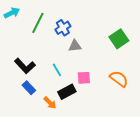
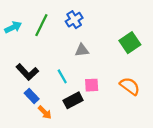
cyan arrow: (12, 13) -> (13, 27), moved
blue cross: (63, 28) -> (74, 20), moved
orange arrow: (50, 103) -> (45, 112), moved

